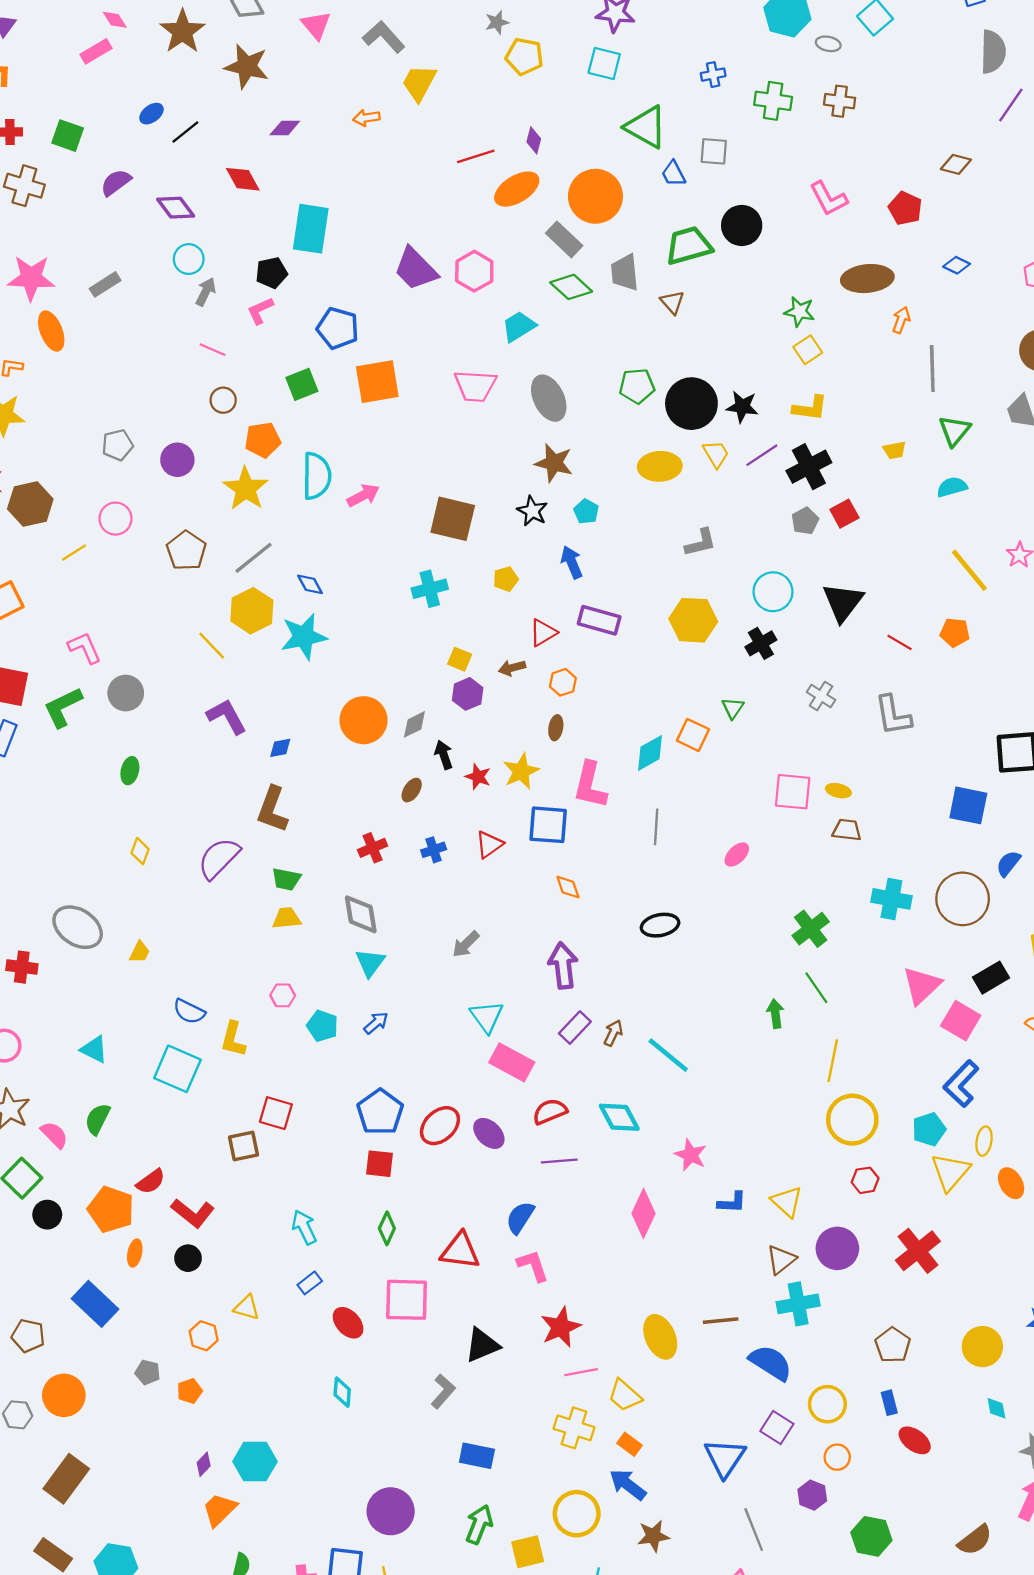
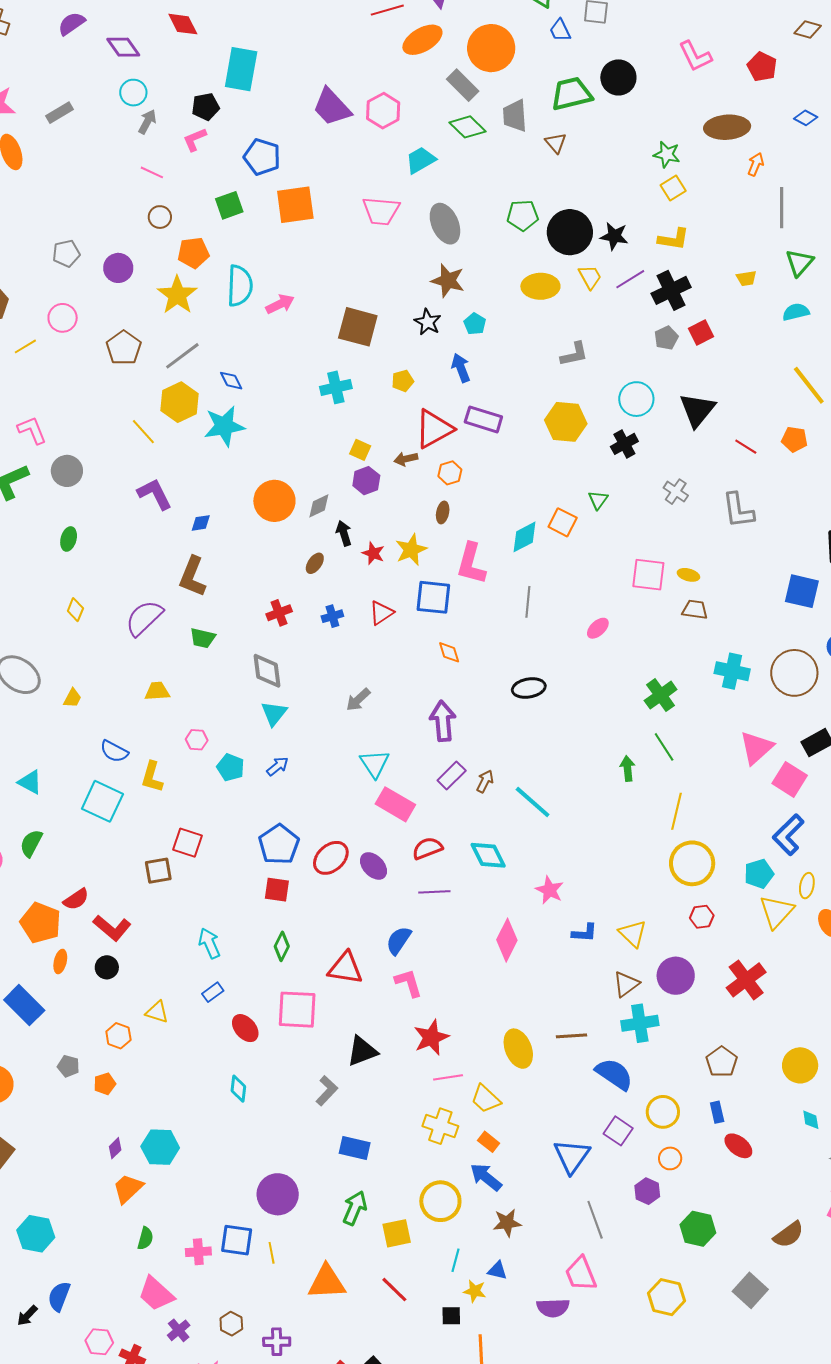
red triangle: (543, 633) -> (434, 429), size x1.6
yellow trapezoid: (287, 918) -> (157, 691), moved

